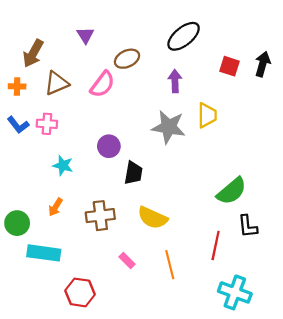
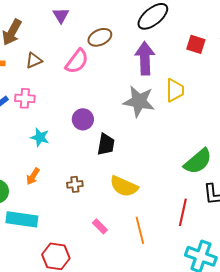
purple arrow: (175, 81) -> (145, 58), size x1.5
brown triangle: (57, 83) -> (34, 60), size x0.7
brown cross: (100, 216) -> (75, 184), size x0.6

